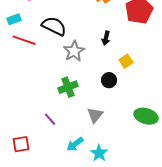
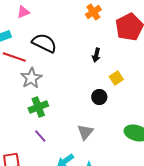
gray star: (74, 51) -> (31, 78), moved
green cross: (68, 87) -> (38, 107), moved

